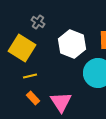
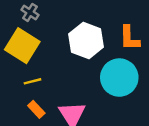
gray cross: (38, 22) -> (30, 12), moved

